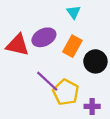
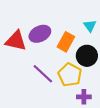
cyan triangle: (74, 12) -> (90, 26), moved
yellow pentagon: (66, 92) -> (70, 75), moved

